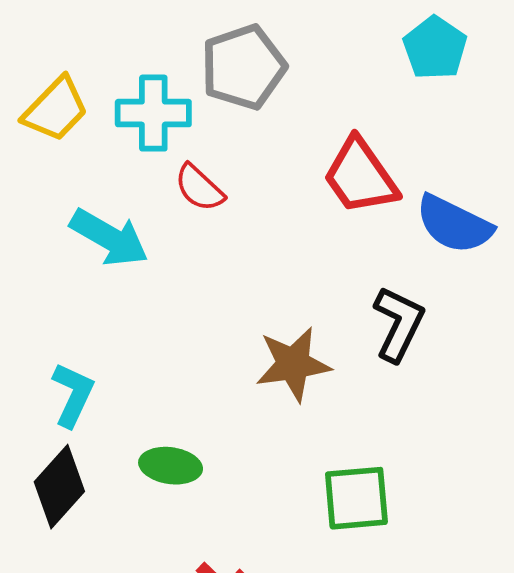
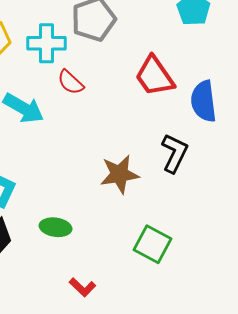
blue semicircle: (454, 224) -> (204, 101), turned 57
green square: (356, 498) -> (153, 244), turned 33

